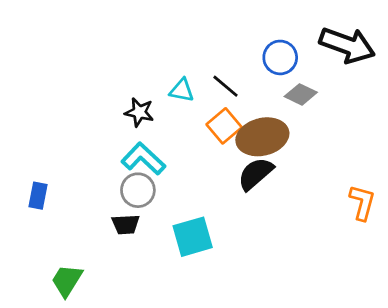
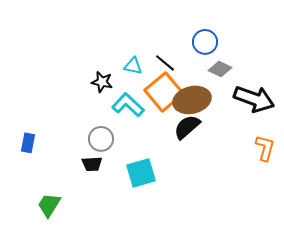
black arrow: (347, 45) -> (254, 99), moved
orange square: (224, 126) -> (164, 92), size x1.5
cyan L-shape: (143, 159) -> (128, 105), moved

